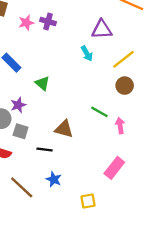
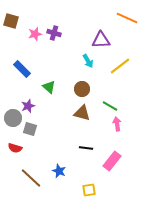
brown circle: (125, 86) -> (82, 89), moved
green line: (99, 112) -> (110, 106), moved
brown triangle: (64, 129) -> (82, 113), moved
black line: (45, 150) -> (86, 148), moved

